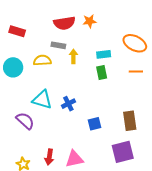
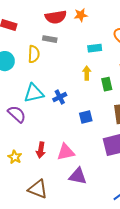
yellow arrow: (73, 56) -> (87, 73), moved
yellow semicircle: (42, 60) -> (34, 54), turned 96
green rectangle: (102, 72) -> (107, 84), moved
cyan triangle: (42, 100) -> (34, 93), turned -30

